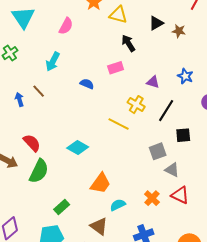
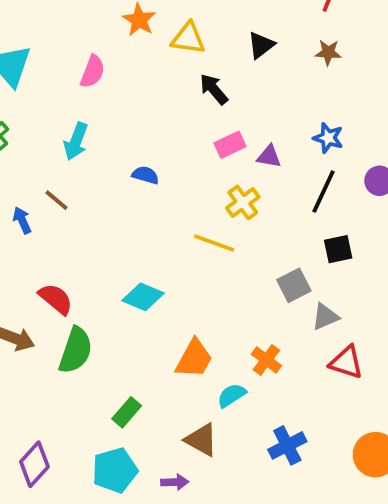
brown star: (179, 31) -> (328, 52), moved
pink rectangle: (116, 68) -> (230, 145), moved
yellow cross: (136, 105) -> (243, 202), turned 30
black line: (166, 111) -> (324, 191), moved
gray triangle: (172, 170) -> (325, 317), turned -42
orange cross: (152, 198) -> (266, 360), moved

